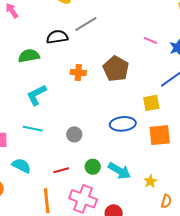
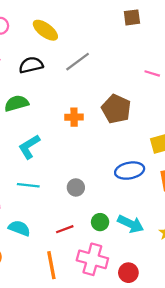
black semicircle: (57, 37) -> (31, 65), moved

